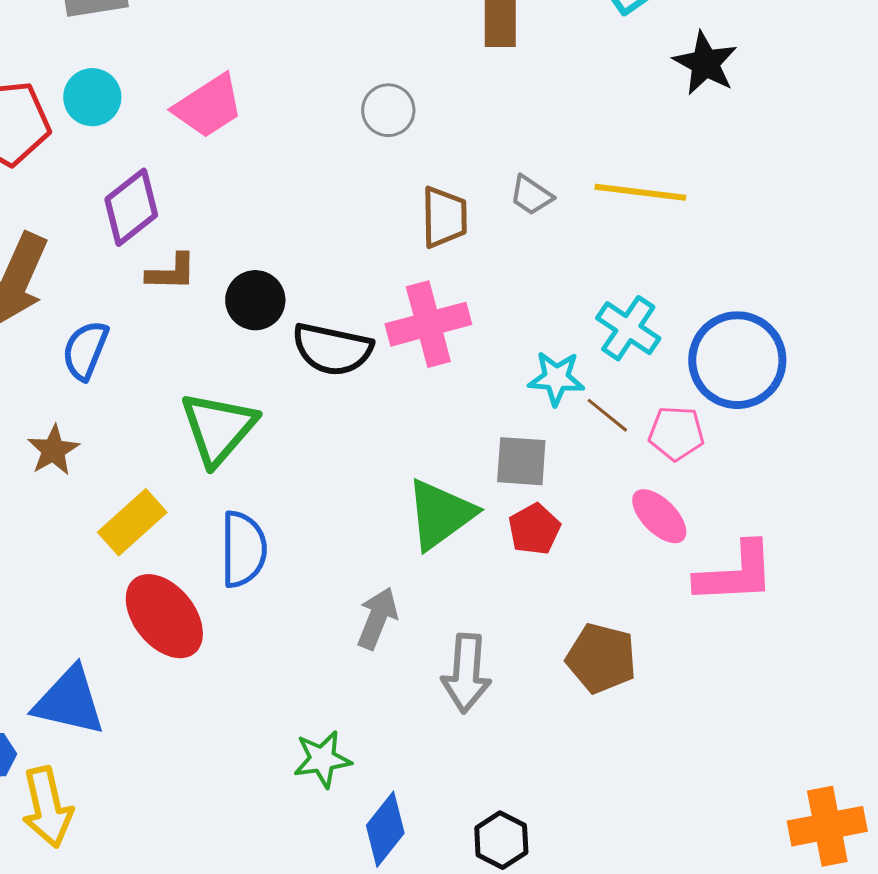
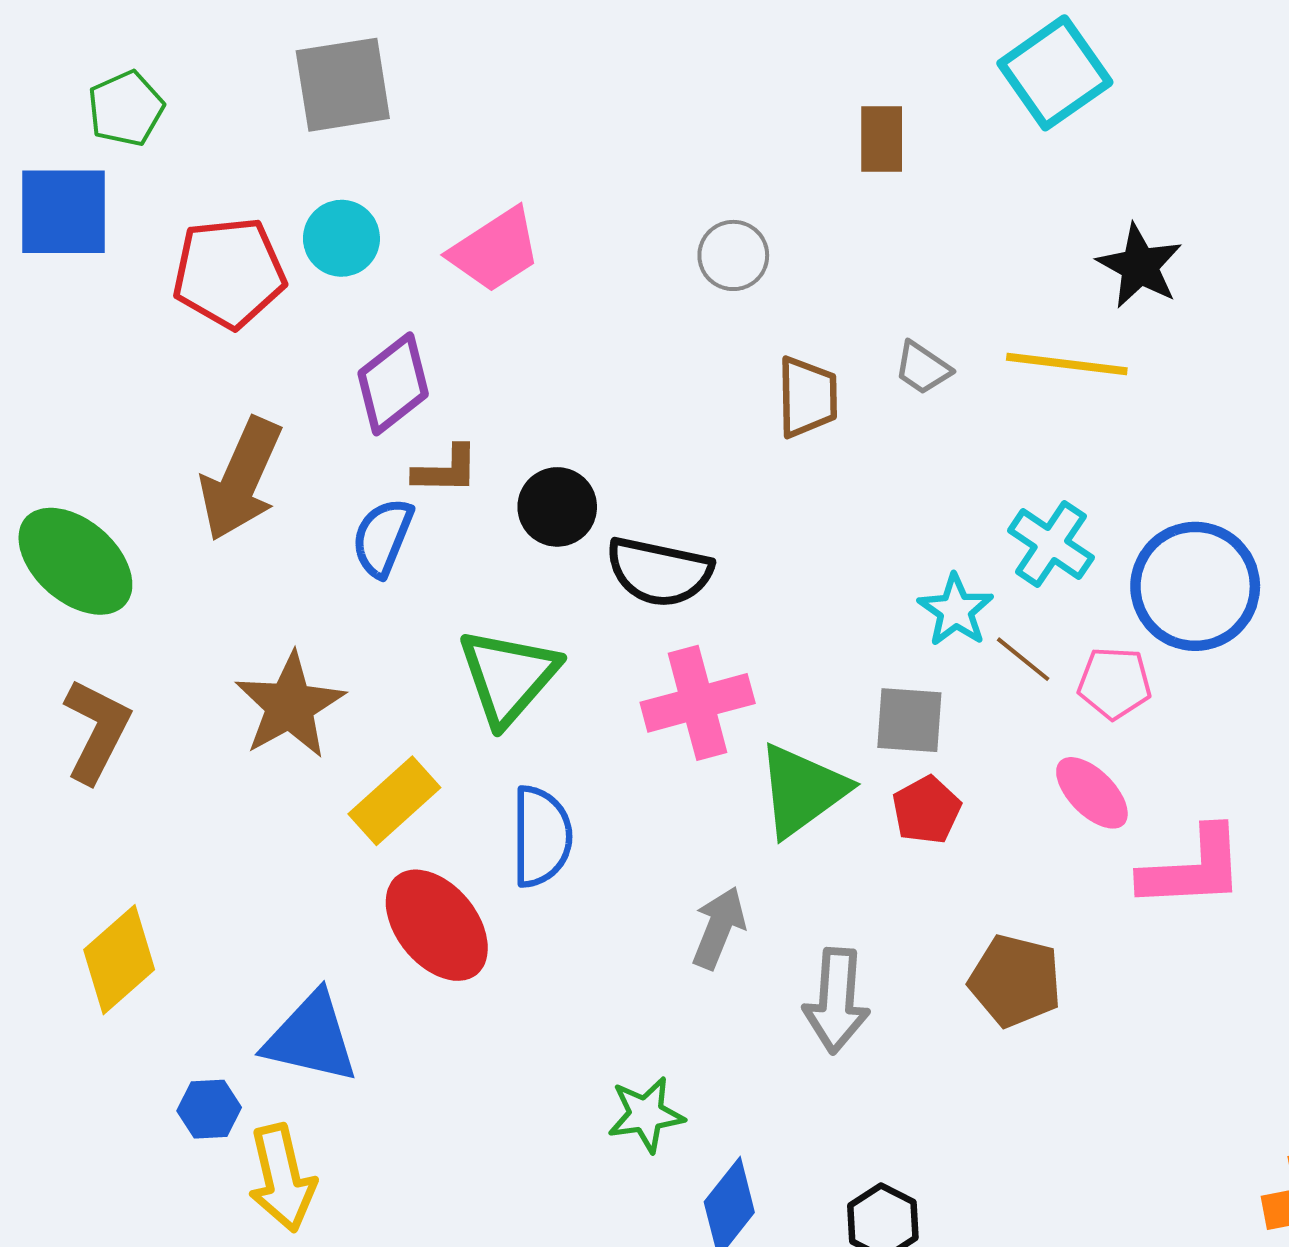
black star: (705, 63) -> (1140, 266), moved
pink cross: (428, 324) -> (698, 703), moved
blue semicircle: (85, 350) -> (383, 537), moved
cyan star: (556, 378) -> (956, 610), turned 30
brown star: (53, 450) -> (290, 705), size x1.6

